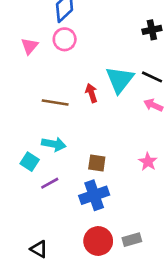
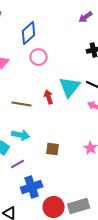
pink circle: (65, 39) -> (39, 57), moved
blue cross: (94, 195) -> (32, 187), moved
gray rectangle: (132, 240) -> (79, 206), size x1.5

